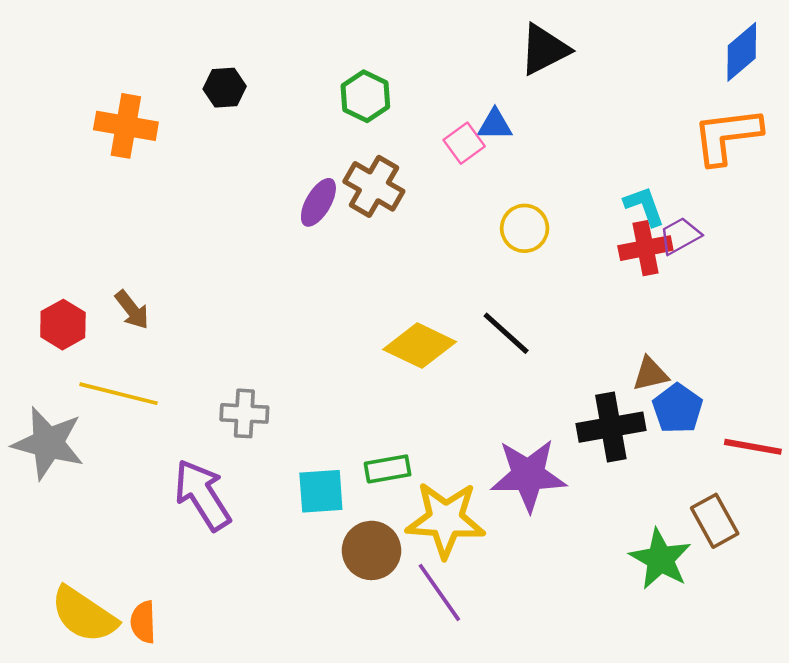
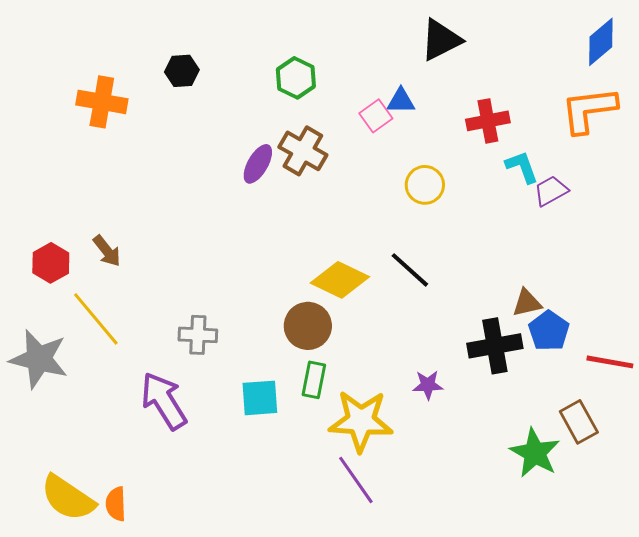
red cross: (645, 248) -> (488, 121), moved
yellow line: (118, 394) -> (96, 319), turned 36
green rectangle: (388, 469) -> (314, 380), turned -69
purple star: (528, 475) -> (428, 385), size x0.5
brown circle: (371, 550) -> (308, 326), moved

